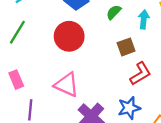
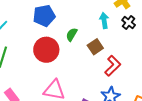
green semicircle: (114, 12) -> (72, 35), moved

